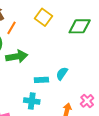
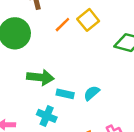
orange line: (11, 28) -> (62, 25), moved
green arrow: (17, 56) -> (40, 77), moved

